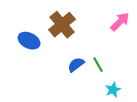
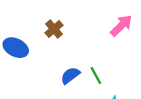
brown cross: (62, 25) -> (54, 29), size x0.6

